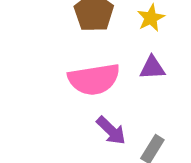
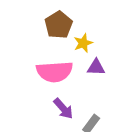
yellow star: (151, 18) -> (83, 43), moved

